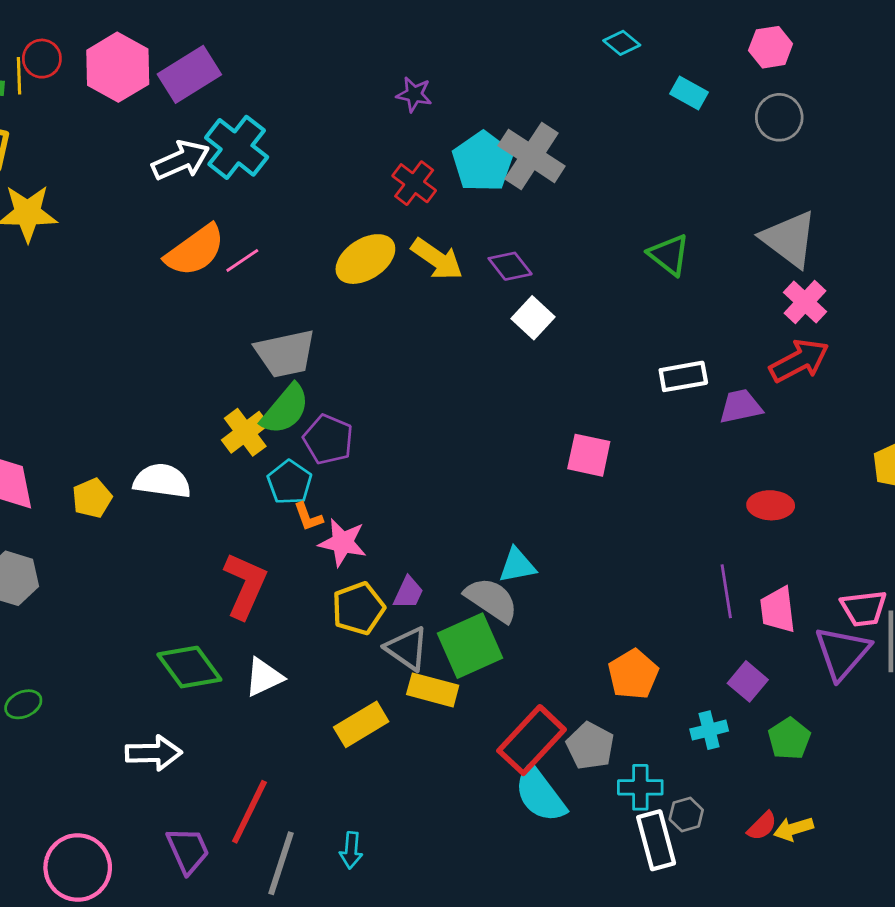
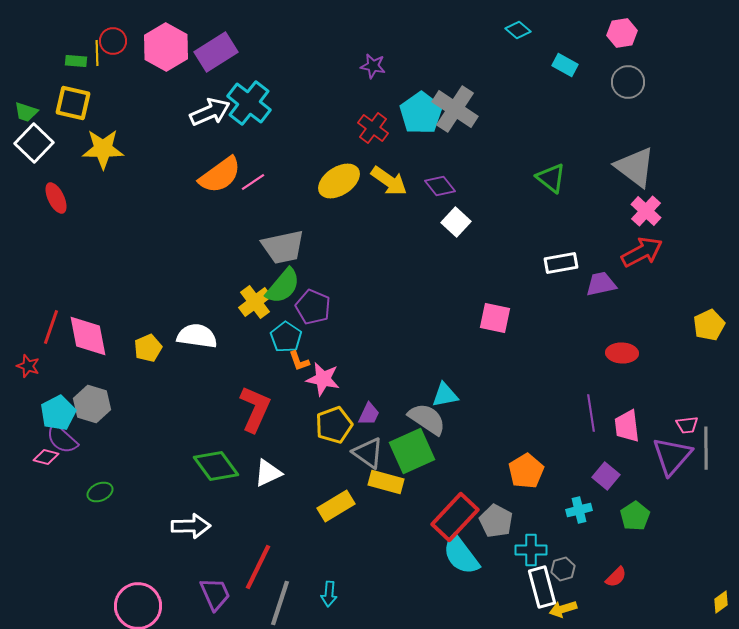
pink trapezoid: (864, 608) -> (687, 425), size x0.7
yellow arrow: (794, 829) -> (563, 609), moved

